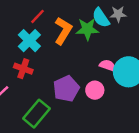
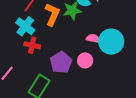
red cross: (23, 69) -> (32, 45), moved

